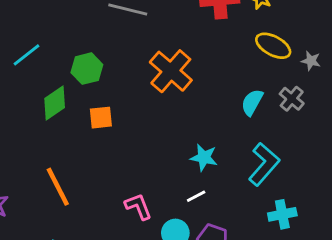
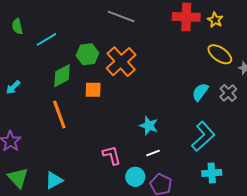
orange cross: (171, 71) -> (121, 62), moved
cyan star: (204, 157) -> (149, 126), moved
orange line: (58, 187) -> (59, 115), moved

